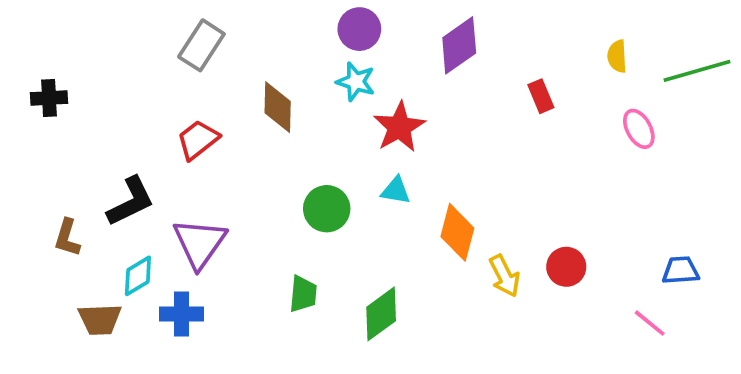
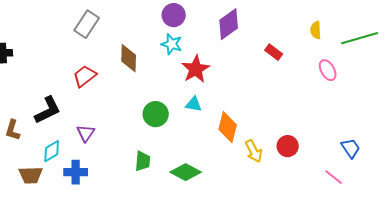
red rectangle: (541, 96) -> (274, 52), turned -30
purple triangle: (200, 243) -> (86, 133), size x0.6
blue trapezoid: (681, 270) -> (351, 148), turned 60
green diamond: (381, 314) -> (186, 172), turned 64

